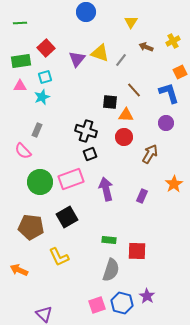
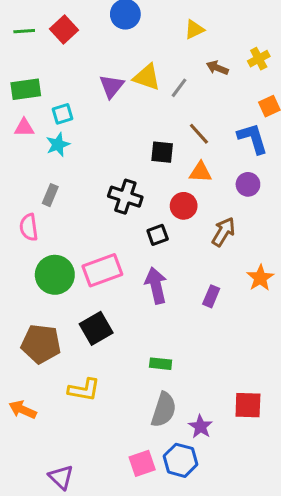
yellow triangle: (131, 22) -> (194, 30), turned 32
red square: (46, 48) -> (64, 30), moved
orange triangle: (126, 115) -> (200, 172), moved
pink semicircle: (23, 151) -> (29, 227), turned 36
black square: (90, 154) -> (158, 235), moved
red square: (137, 251) -> (248, 405), moved
yellow L-shape: (59, 257) -> (84, 390), turned -55
purple star: (147, 296) -> (200, 427), moved

